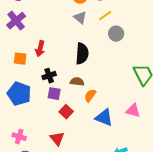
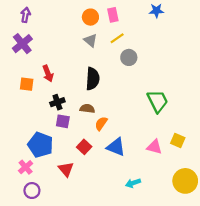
red arrow: (40, 49) -> (48, 73), turned -35
blue pentagon: (19, 94) -> (40, 145), moved
pink triangle: (133, 111) -> (154, 147), moved
red square: (66, 112) -> (84, 147), moved
pink cross: (19, 137) -> (26, 167), turned 32

